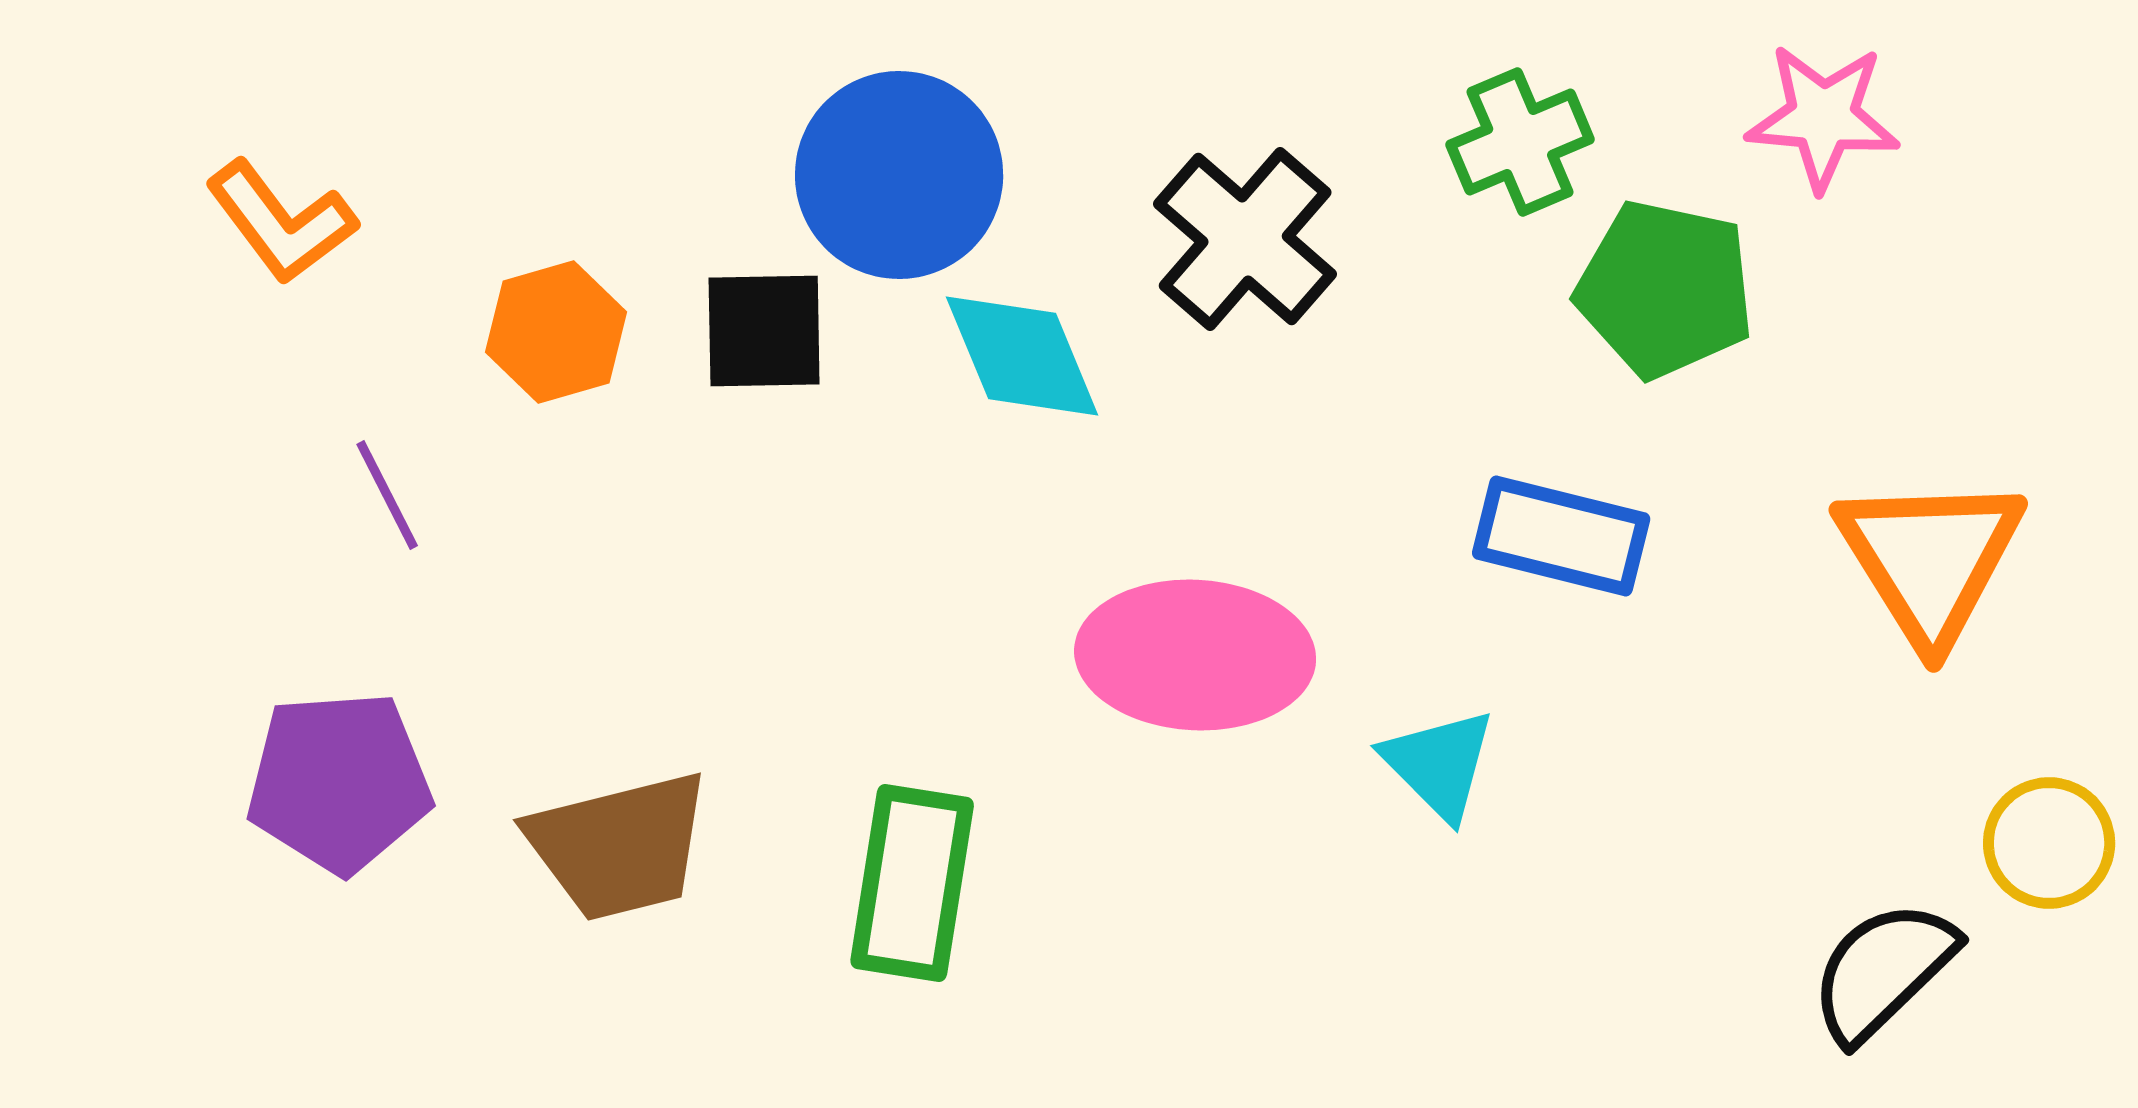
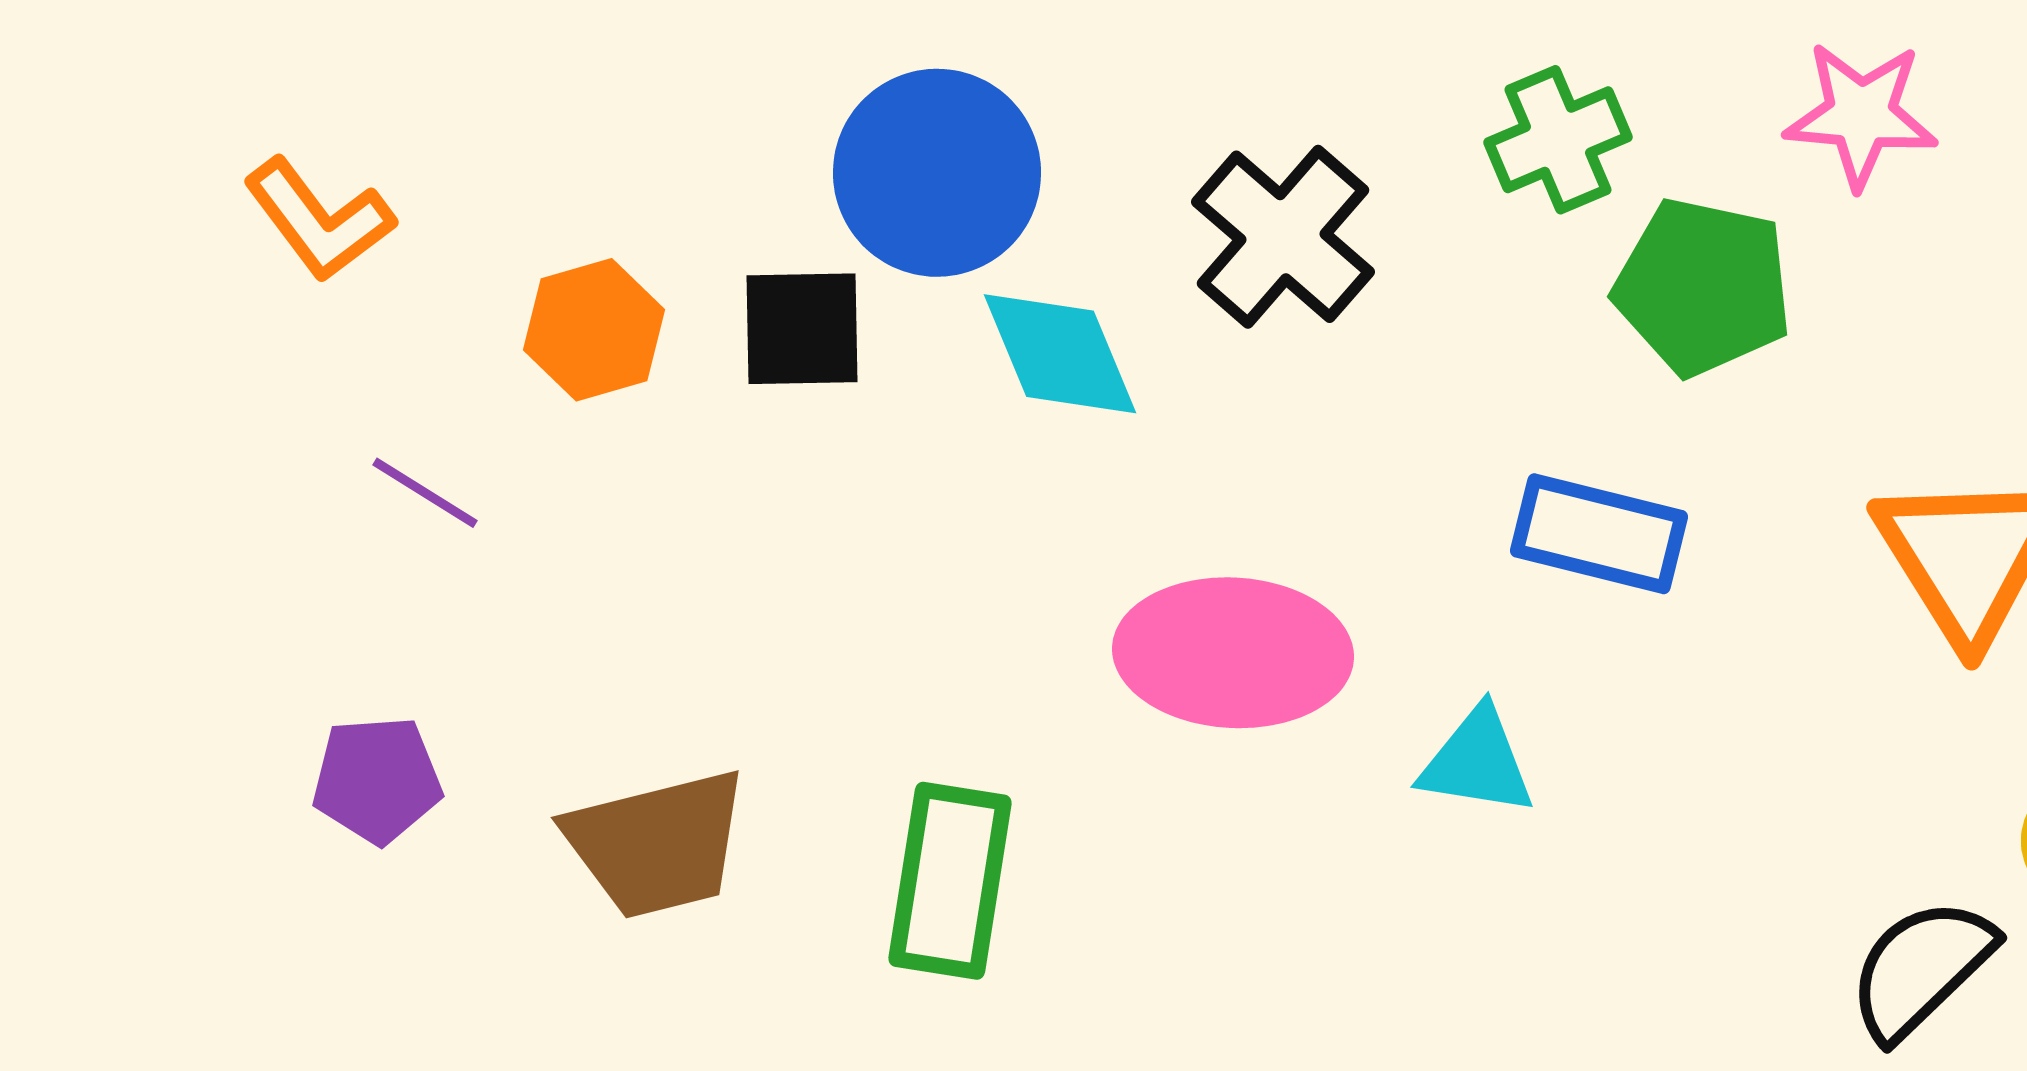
purple line: (387, 495) -> (425, 493), turned -31
cyan triangle: (1439, 764) -> (1477, 762), turned -36
purple pentagon: (339, 782) -> (377, 780), size x0.7

